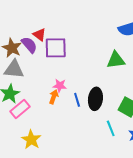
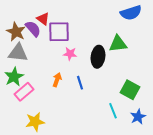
pink star: (60, 86) -> (70, 54), moved
black ellipse: (95, 99) -> (98, 57), moved
yellow star: (31, 140) -> (35, 122), turned 30

